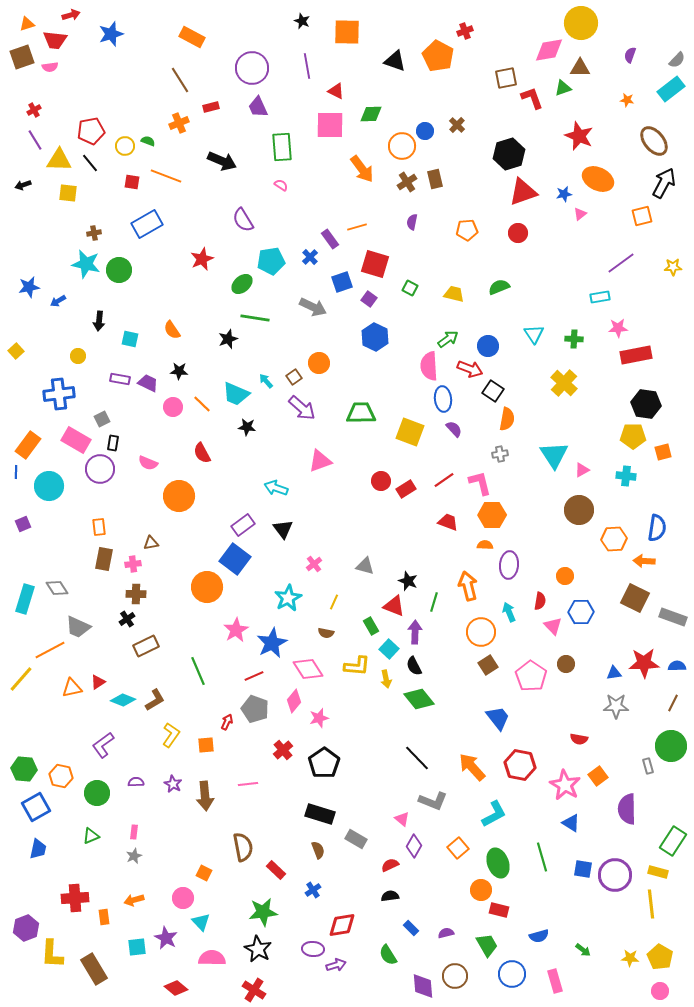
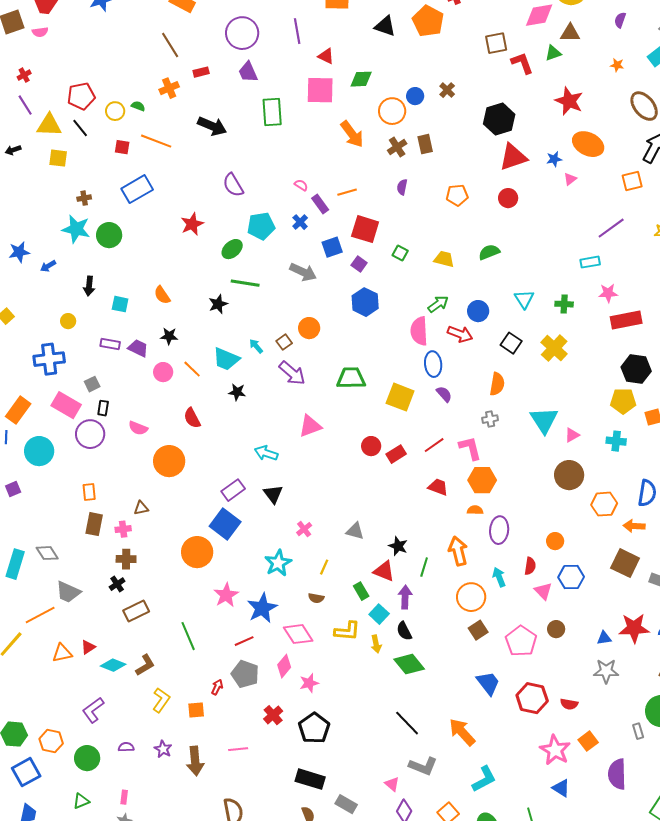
pink semicircle: (281, 185) -> (301, 185), moved
black square: (493, 391) -> (511, 343), moved
red hexagon: (520, 765) -> (532, 698), moved

